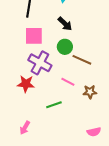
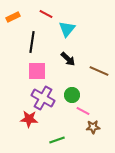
green circle: (65, 47) -> (72, 95), moved
brown line: (82, 60) -> (99, 71), moved
pink line: (68, 82) -> (83, 111), moved

